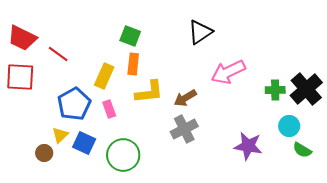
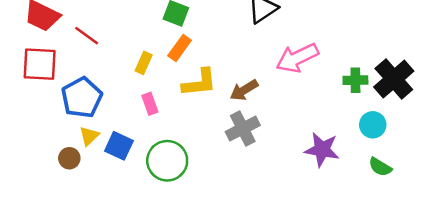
orange rectangle: (133, 64) -> (180, 48), turned 30
yellow rectangle: (104, 76) -> (144, 63), size x0.7
blue pentagon: (74, 104) -> (82, 98), moved
green semicircle: (302, 150) -> (380, 167), moved

